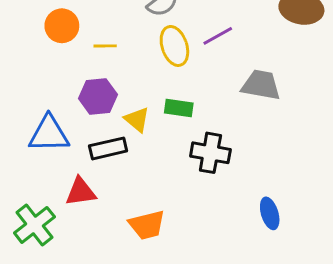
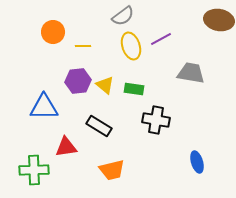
yellow triangle: (137, 120) -> (105, 85), moved
black rectangle: (108, 148) -> (99, 126), moved, turned 45
green cross: (34, 225) -> (34, 170), turned 36

